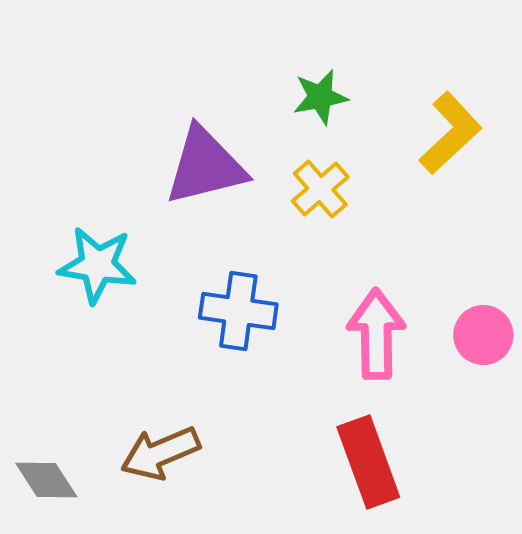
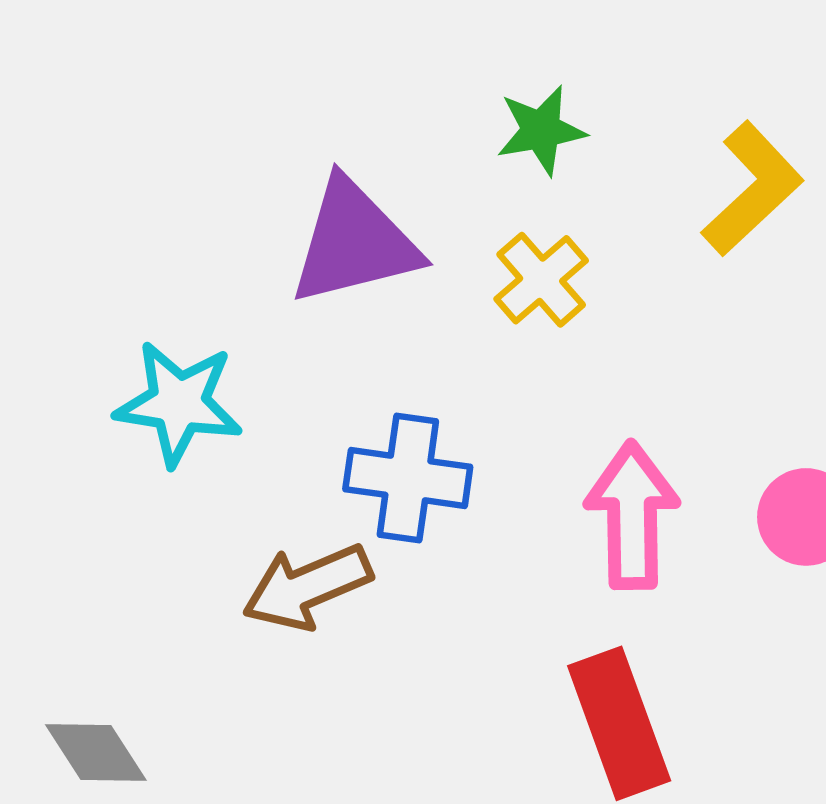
brown arrow: (160, 453) -> (307, 587), moved

